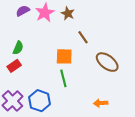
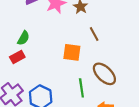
brown ellipse: (107, 62) -> (104, 74), moved
green line: (63, 78) -> (81, 88), moved

